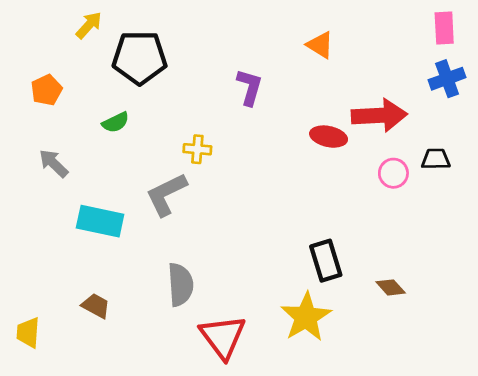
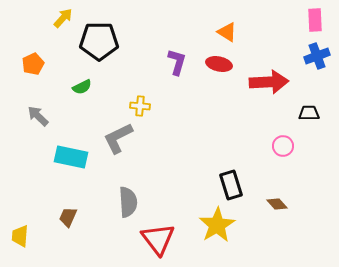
red ellipse: (329, 137) -> (219, 64), moved
pink circle: (393, 173) -> (283, 146), moved
brown trapezoid: (96, 306) -> (68, 217), turned -95

